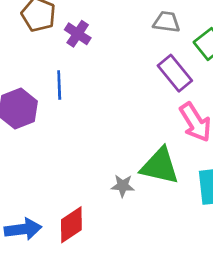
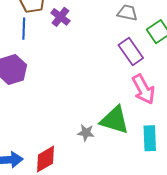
blue line: (59, 85) -> (24, 29), moved

